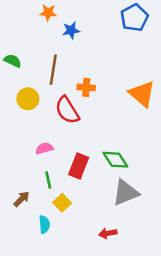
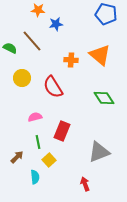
blue pentagon: (134, 18) -> (106, 14), turned -30
brown line: (53, 70) -> (32, 41), moved, turned -50
orange cross: (86, 87) -> (71, 60), moved
orange triangle: (142, 94) -> (100, 55), moved
green diamond: (115, 160) -> (104, 98), moved
red arrow: (108, 233) -> (85, 184), turned 80

